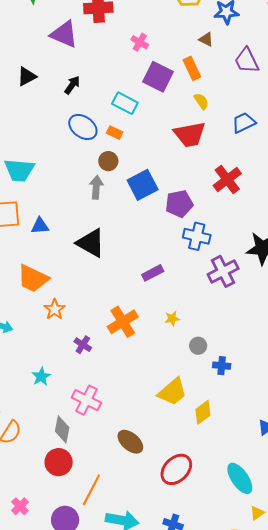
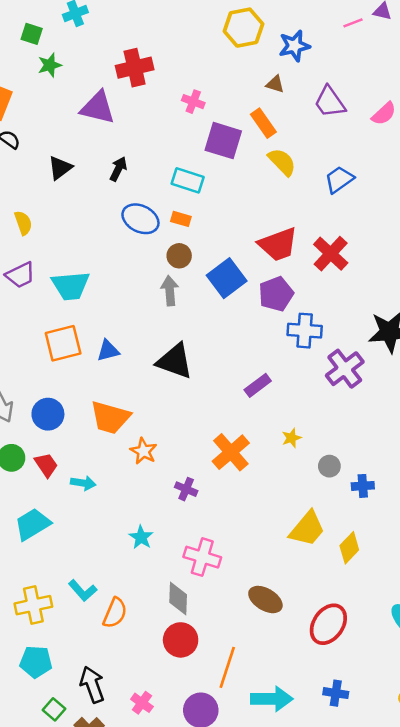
yellow semicircle: (201, 101) -> (282, 162), size x1.4
red trapezoid: (190, 134) -> (278, 244), moved

